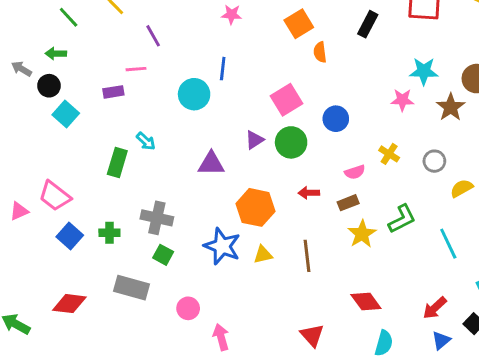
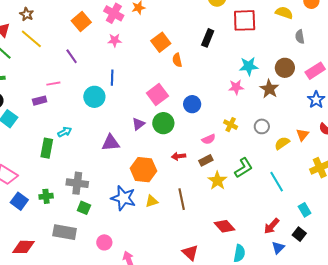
purple line: (153, 36) -> (72, 56), moved
cyan arrow: (146, 141) -> (65, 132), turned -64

